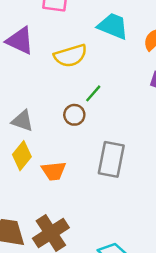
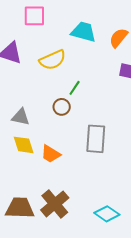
yellow diamond: (22, 156) -> (24, 145), turned -50
orange trapezoid: (54, 171) -> (51, 154), turned 45

